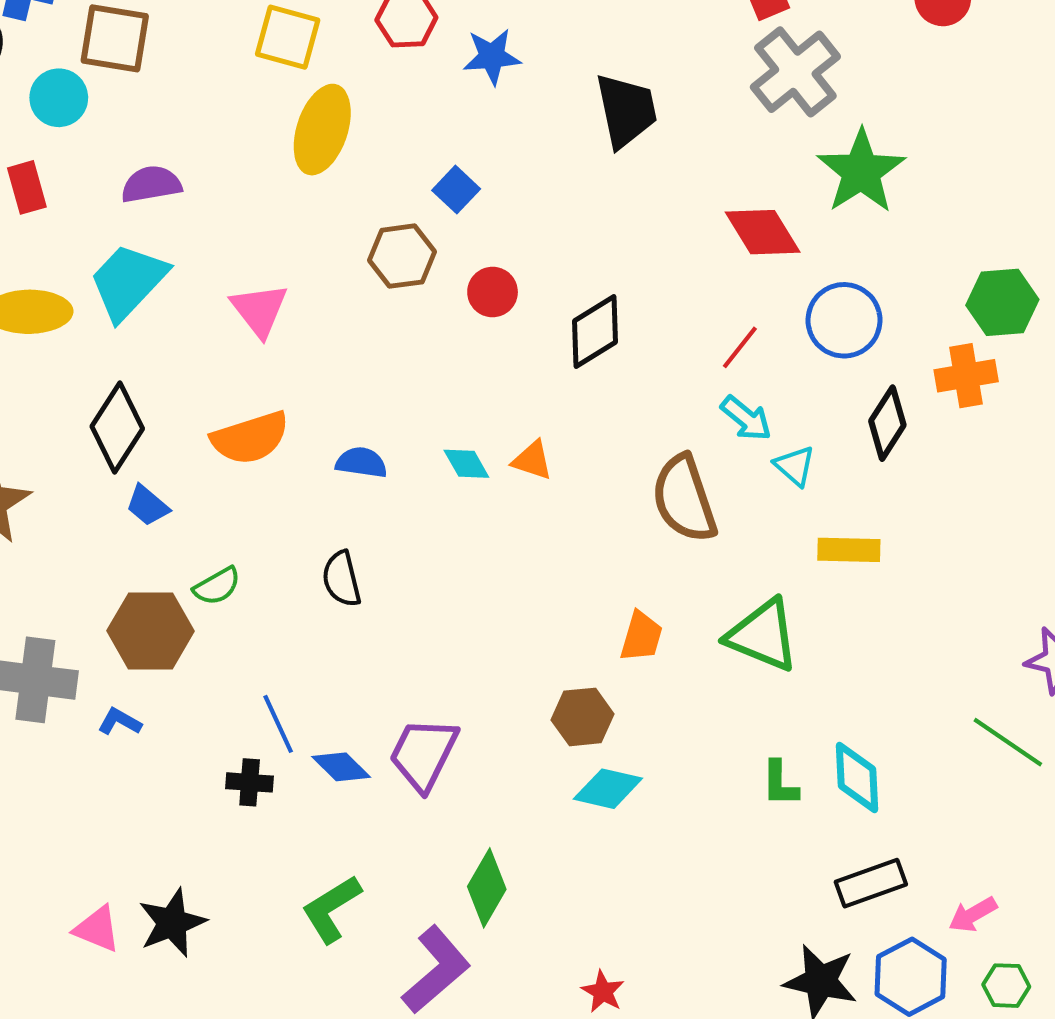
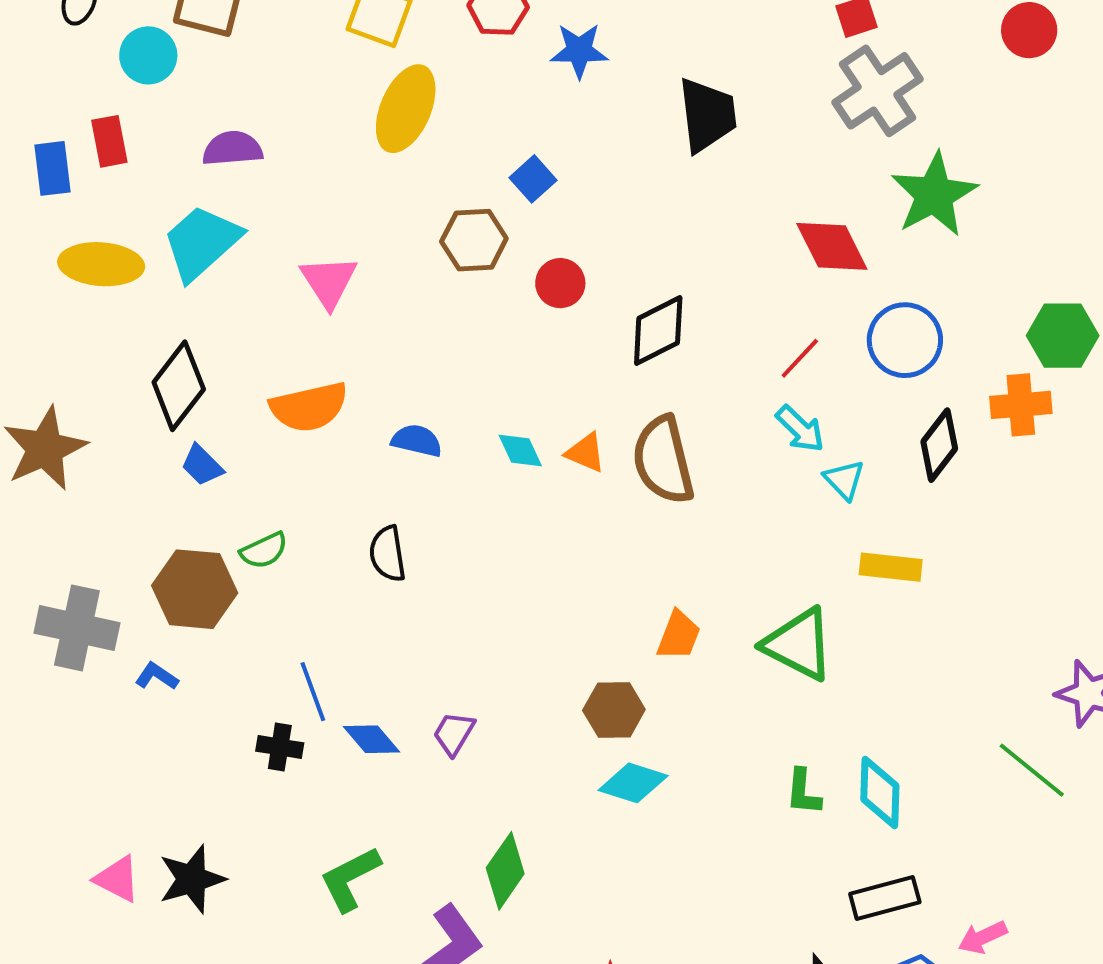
brown semicircle: (684, 499) -> (663, 460), moved
purple trapezoid: (423, 754) -> (454, 733), size x0.6

